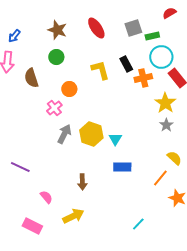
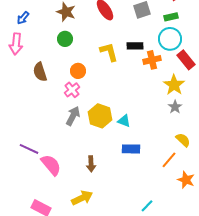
green rectangle: (152, 36) -> (171, 17), moved
black rectangle: (126, 64) -> (135, 46), turned -63
brown semicircle: (31, 78) -> (40, 72), moved
pink cross: (54, 108) -> (72, 90), moved
cyan triangle: (115, 139) -> (124, 121), turned -40
pink semicircle: (46, 197) -> (51, 165), moved, size x1.6

